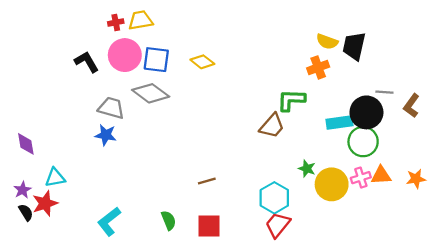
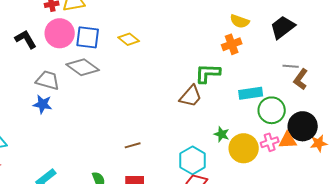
black trapezoid: (354, 46) -> (283, 27), moved, turned 40
brown L-shape: (411, 106) -> (301, 79), moved
black circle: (366, 112) -> (303, 126), moved

